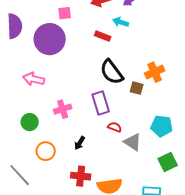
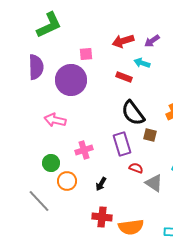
brown square: (137, 88) -> (150, 135), moved
orange circle: (46, 151) -> (67, 181), moved
gray line: (20, 175) -> (39, 201), moved

